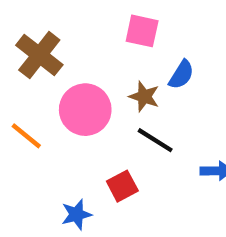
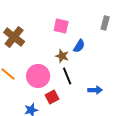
pink circle: (85, 110) -> (38, 76), moved
black line: (155, 140) -> (67, 76), turned 36

